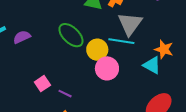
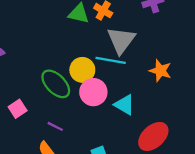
green ellipse: (71, 35) -> (56, 84), moved
cyan triangle: (152, 65) -> (125, 105), moved
purple line: (65, 94) -> (55, 126), moved

